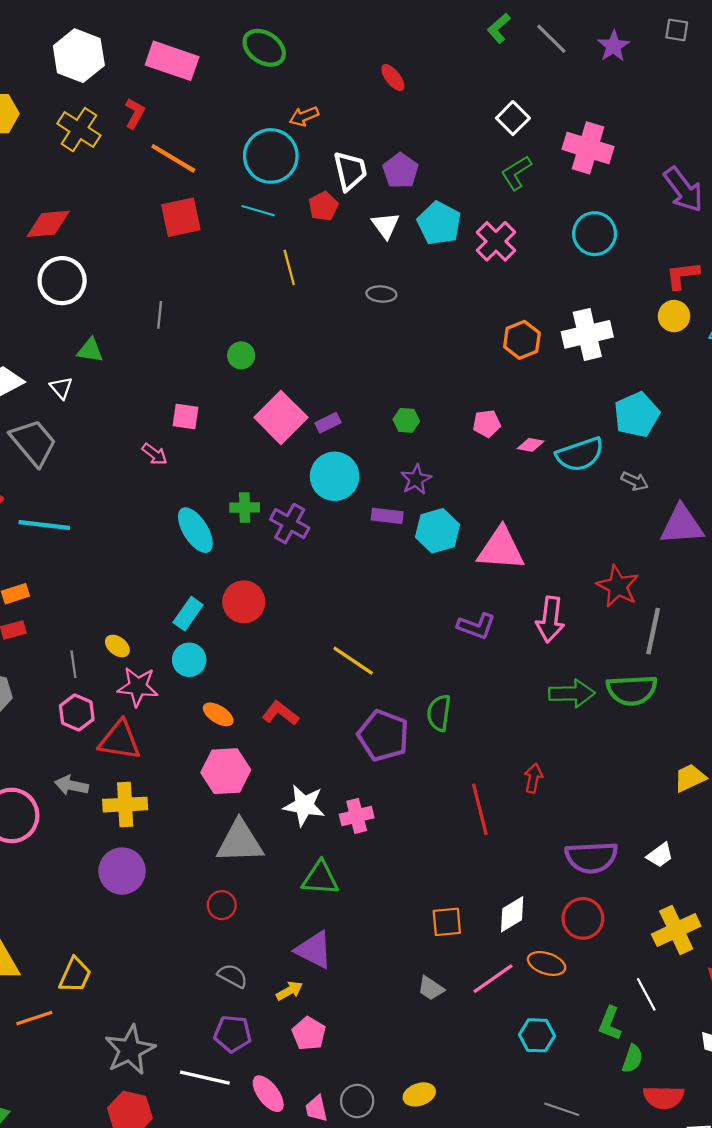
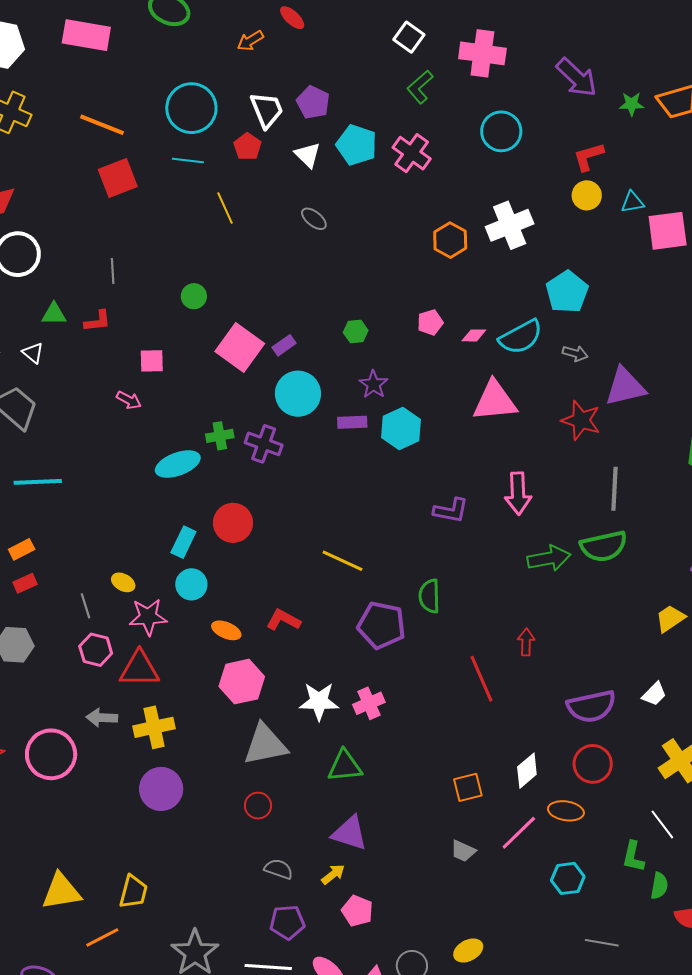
red L-shape: (135, 113) -> (98, 321), moved, turned 64
orange arrow: (304, 116) -> (250, 41), moved
gray ellipse: (381, 294) -> (314, 219), turned 44
cyan ellipse: (195, 530) -> (178, 464), turned -69
pink triangle: (501, 549) -> (495, 401), moved
red star: (618, 586) -> (581, 420), moved

